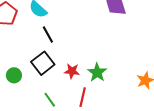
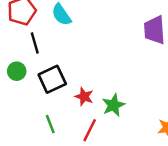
black line: (48, 34) -> (35, 43), moved
green circle: (14, 75) -> (17, 71), moved

